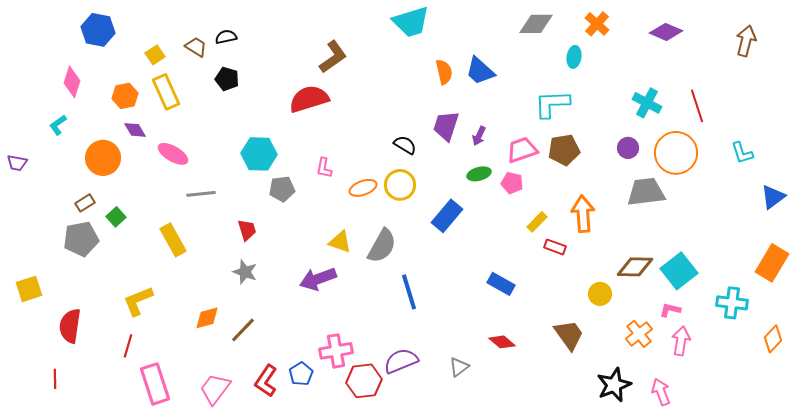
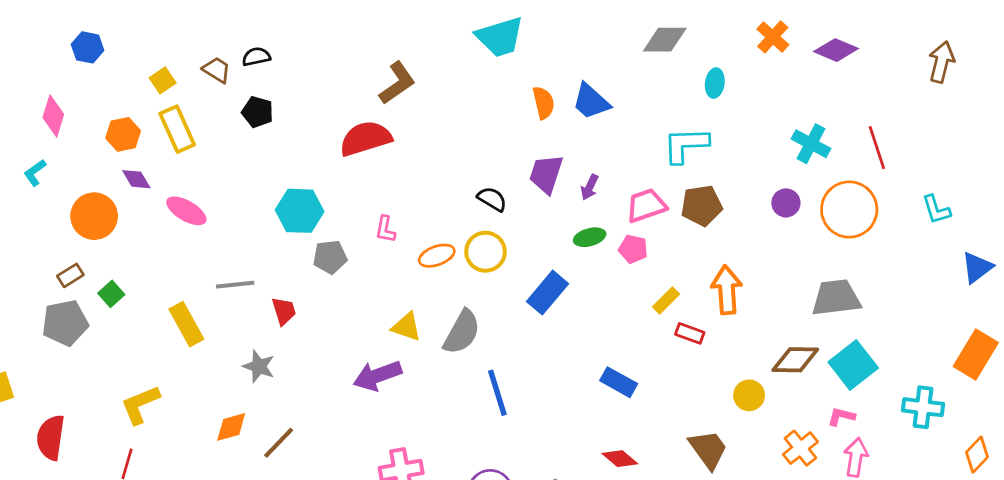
orange cross: (597, 24) -> (773, 37), moved
blue hexagon: (98, 30) -> (88, 47), size x0.7
gray trapezoid: (646, 192) -> (836, 298), moved
gray line: (201, 194) -> (235, 285), moved
gray star: (245, 272) -> (259, 366), moved

